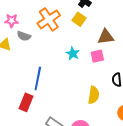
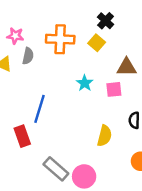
orange cross: (49, 19) -> (60, 39), turned 30
gray semicircle: (24, 36) -> (28, 56), turned -104
red rectangle: (26, 102) -> (22, 136), turned -48

